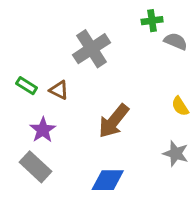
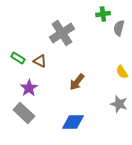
gray semicircle: (176, 41) -> (119, 28), turned -98
brown arrow: (114, 121) -> (77, 82), size x0.7

